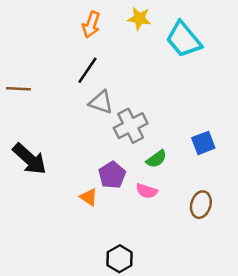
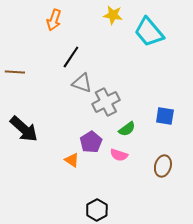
orange arrow: (91, 25) -> (54, 20), moved
blue square: (203, 143) -> (165, 116), turned 30

